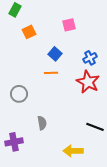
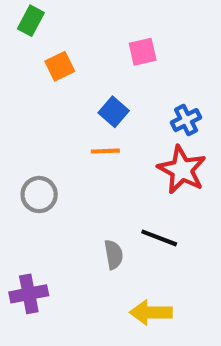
gray semicircle: (42, 123) -> (114, 255), moved
black line: (95, 127) -> (159, 238), moved

